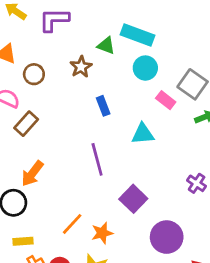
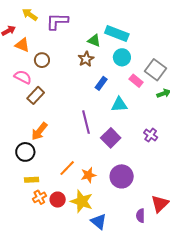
brown star: (81, 67) -> (86, 59), moved
blue rectangle: (103, 106) -> (101, 83), moved, turned 56
purple cross: (197, 183) -> (151, 135), moved
purple square: (133, 199) -> (111, 138), moved
purple circle: (167, 237) -> (122, 176), moved

